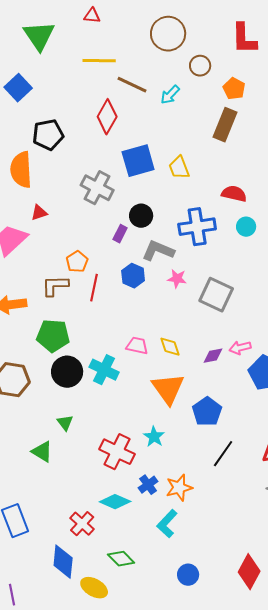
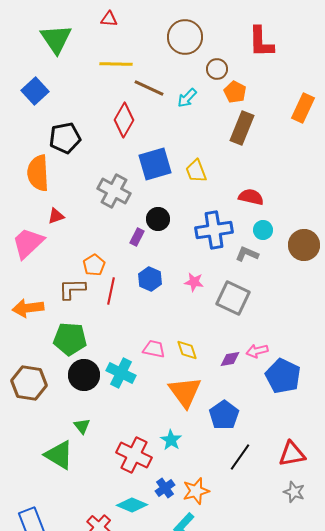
orange pentagon: (234, 89) -> (235, 92), moved
gray L-shape: (158, 251) -> (247, 254), moved, size x0.7
green triangle: (42, 452) -> (59, 455), size x1.4

